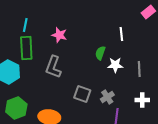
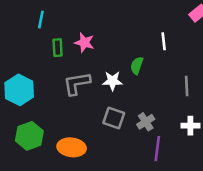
cyan line: (25, 25) -> (41, 20), moved
green rectangle: (26, 48) -> (58, 48), moved, size x0.6
white star: (115, 65) -> (112, 81), moved
gray L-shape: (53, 67) -> (77, 83), turned 60

